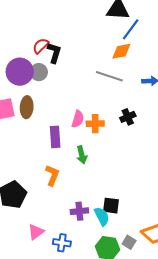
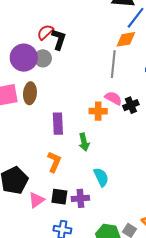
gray line: (109, 76) -> (113, 64), turned 76
pink semicircle: (78, 119) -> (113, 98), moved, turned -78
black square: (111, 206) -> (59, 197), moved
cyan semicircle: (102, 216) -> (101, 177), moved
pink triangle: (36, 232) -> (36, 200), moved

